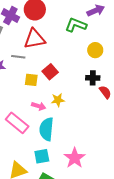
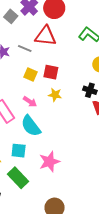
red square: (50, 72) -> (51, 72), turned 35
yellow star: (58, 100) -> (55, 95), moved
cyan semicircle: (46, 129) -> (31, 126), turned -60

